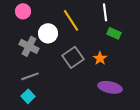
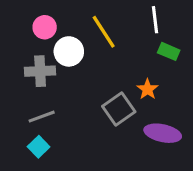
pink circle: (23, 11) -> (45, 27), moved
gray cross: (29, 46) -> (40, 71), turned -30
gray square: (73, 57) -> (119, 109), moved

